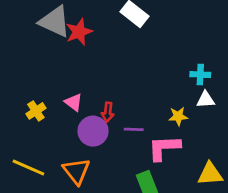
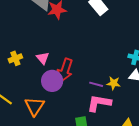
red arrow: (108, 112) -> (65, 70), size x1.6
purple line: (134, 129) -> (96, 84), moved

